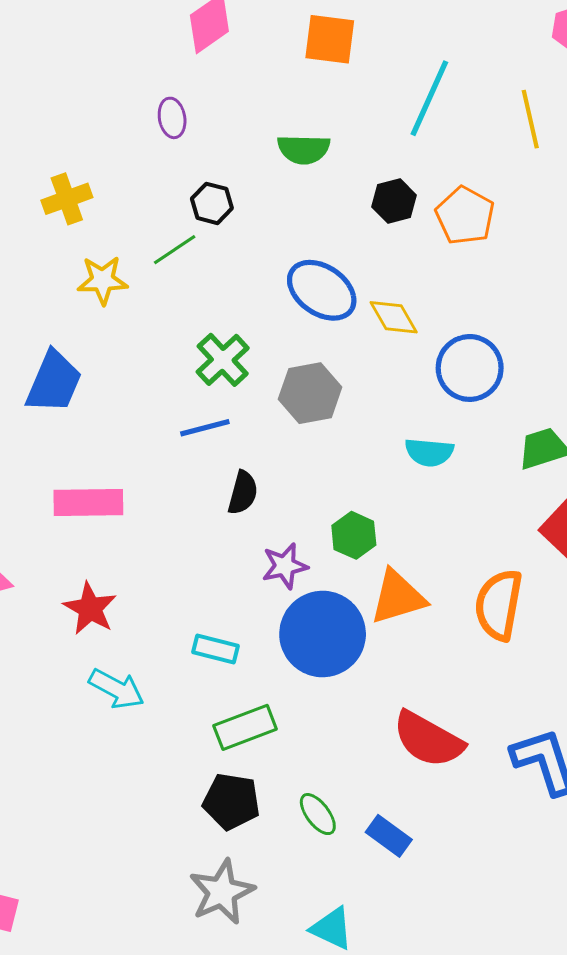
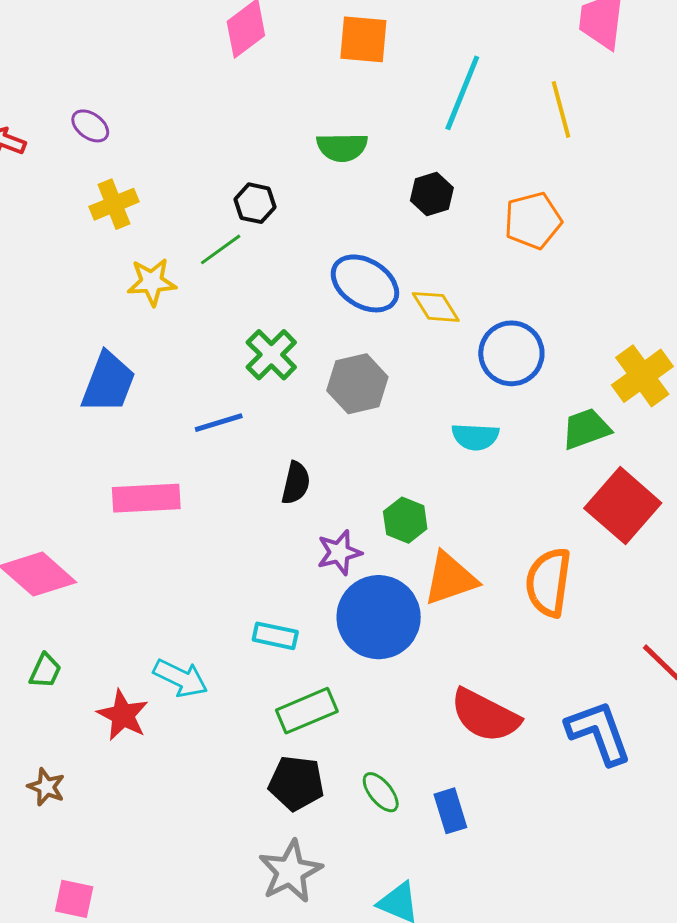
purple ellipse: (172, 118) -> (90, 126), moved, turned -42
orange pentagon: (465, 216) -> (533, 221), moved, turned 30
blue line: (205, 428) -> (219, 423), moved
red star: (90, 608) -> (123, 715), moved
blue rectangle: (389, 836) -> (450, 811), turned 39

